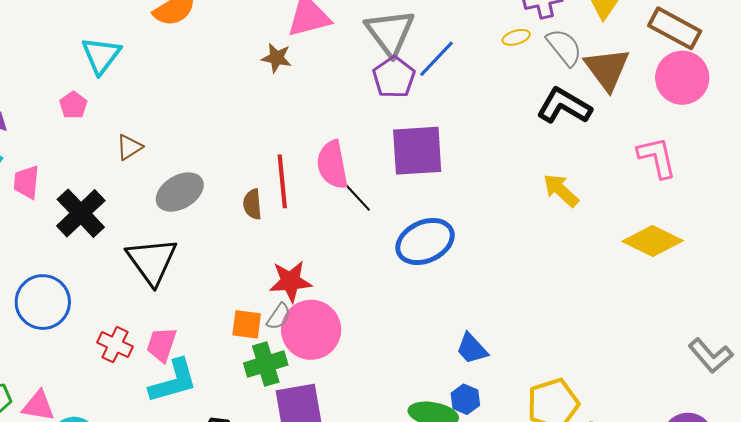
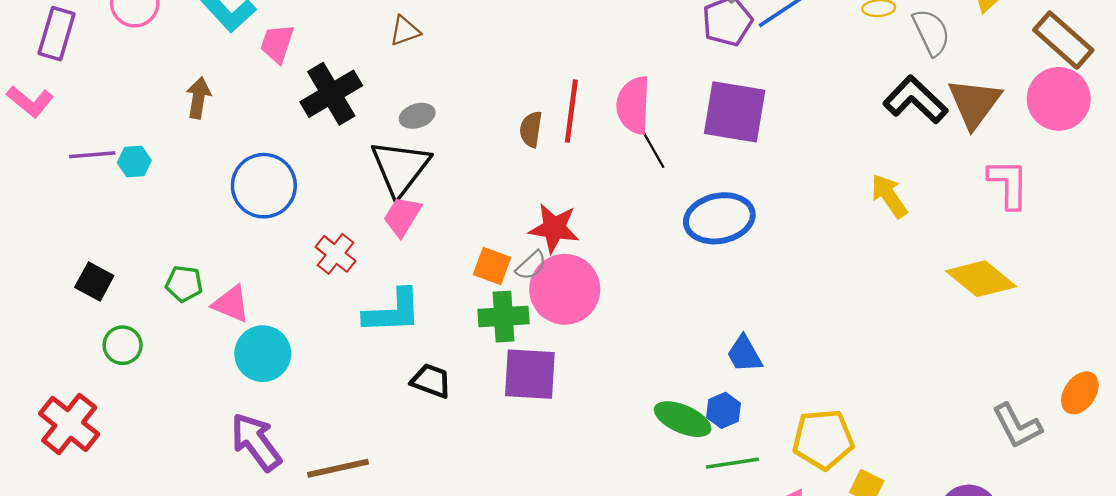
brown triangle: (607, 69) -> (974, 103), moved
gray ellipse: (180, 192) -> (417, 116), moved, size x0.6
pink trapezoid: (162, 345) -> (402, 216), moved

